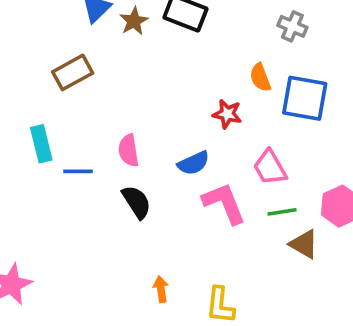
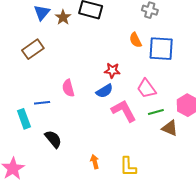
red star: (227, 114) -> (112, 70), moved
cyan rectangle: (41, 144) -> (24, 119), moved
black semicircle: (137, 202) -> (53, 139), moved

